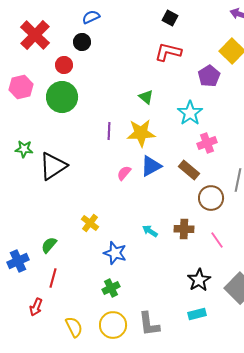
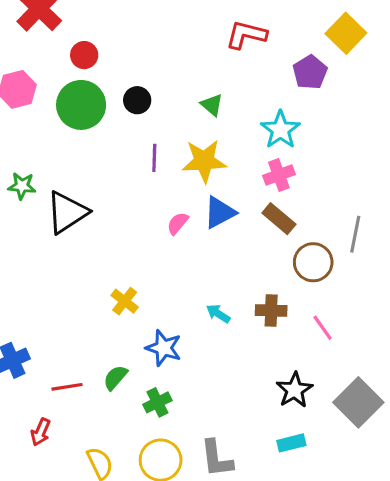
black circle: (82, 42) -> (137, 100), moved
pink cross: (207, 143) -> (279, 175), moved
green semicircle: (49, 245) -> (115, 377), moved
red line: (53, 278) -> (67, 387), turned 66

